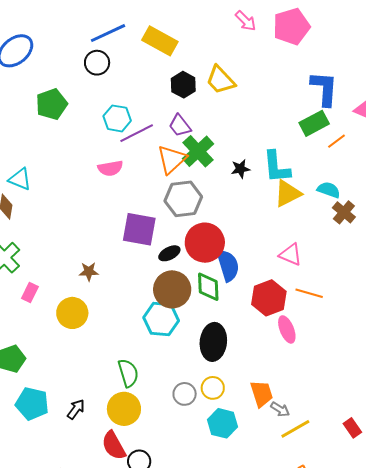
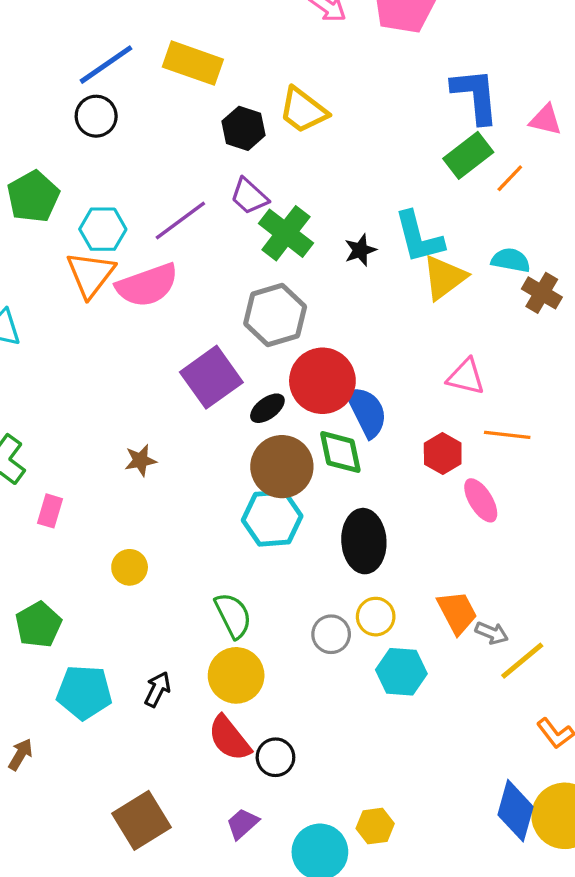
cyan hexagon: (117, 118) -> (103, 229), moved
orange triangle: (172, 159) -> (90, 274), moved
pink semicircle: (110, 168) -> (147, 285), size x1.5
purple square: (139, 229) -> (211, 377), turned -36
red hexagon: (269, 298) -> (443, 454), size x0.7
yellow circle: (72, 313) -> (130, 567), moved, size x0.7

